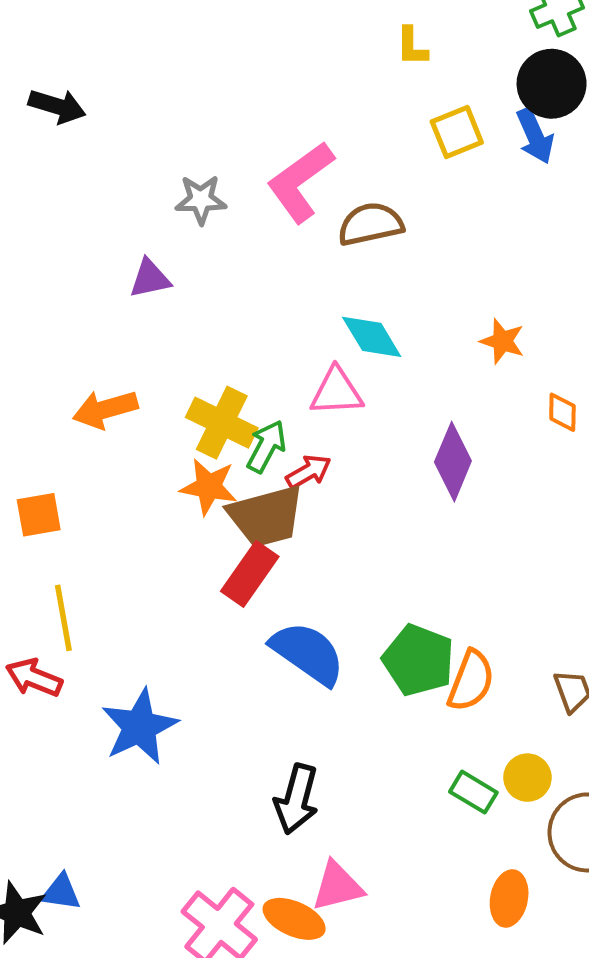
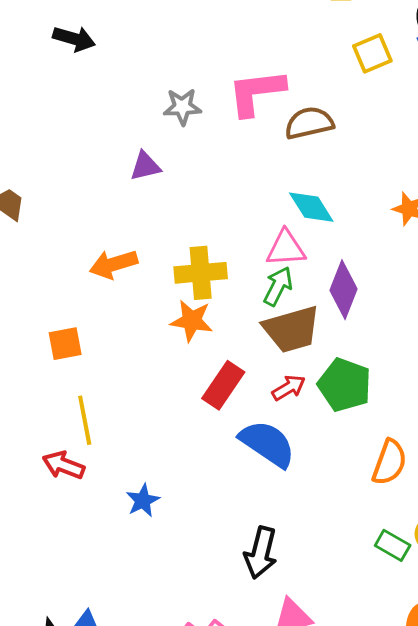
pink L-shape: (300, 182) -> (256, 92), turned 30
yellow cross: (222, 423) -> (201, 273), turned -30
green arrow: (266, 446) -> (278, 286), moved
purple diamond: (453, 462) -> (344, 290), moved
red arrow: (309, 472) -> (289, 388), moved
brown trapezoid: (266, 516) -> (292, 329), moved
green pentagon: (418, 660) -> (345, 385), moved
blue star: (140, 727) -> (143, 501), size x0.6

